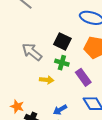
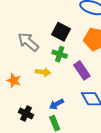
orange star: (17, 106) -> (14, 81), moved

